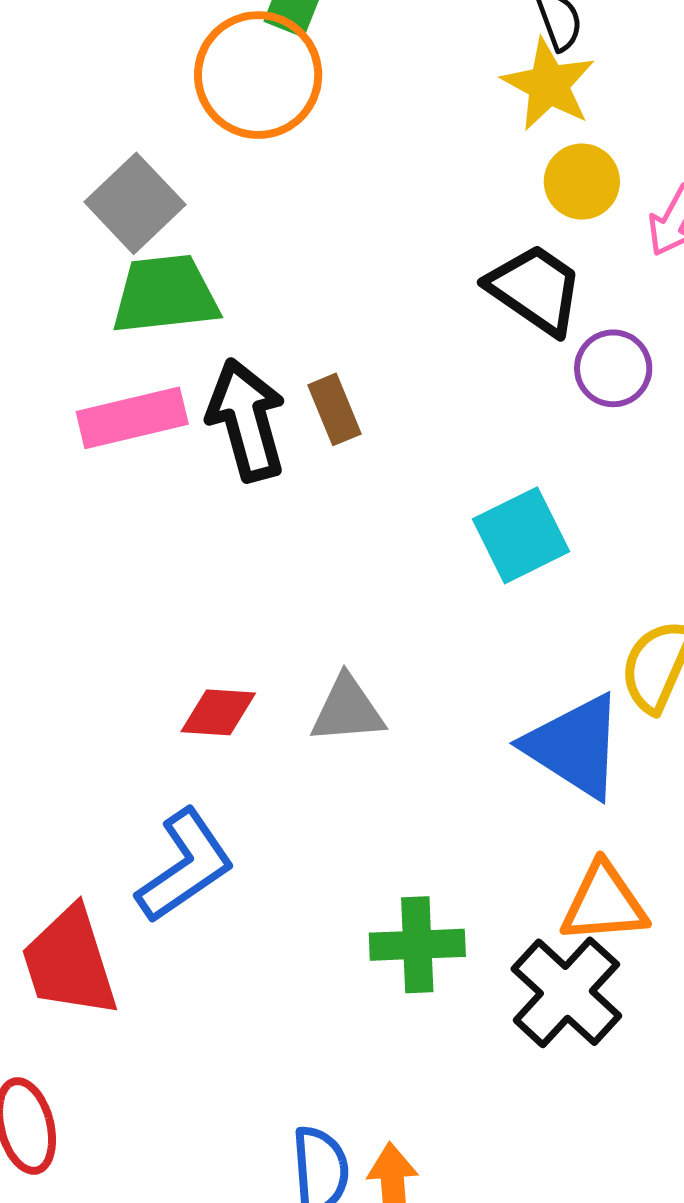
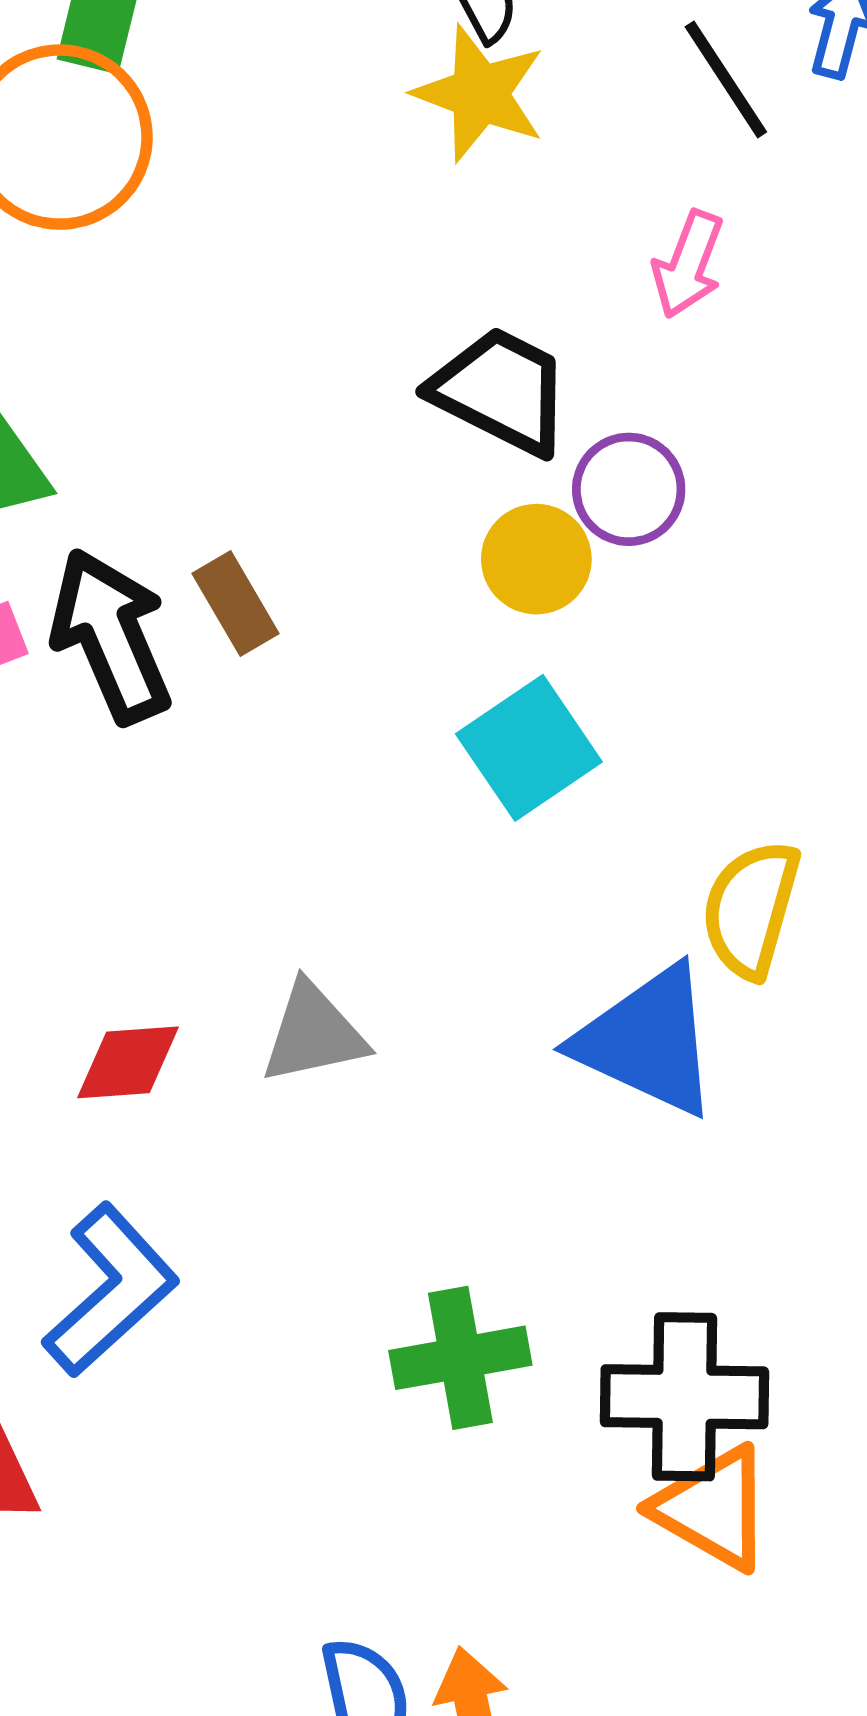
yellow circle: (582, 182) -> (536, 559), moved
orange triangle: (604, 903) -> (713, 1508), moved, turned 42
black cross: (566, 992) -> (684, 1397), turned -34

